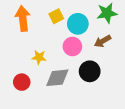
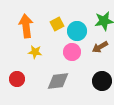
yellow star: (39, 57) -> (35, 52), moved
black circle: (90, 71) -> (102, 81), moved
red circle: (22, 82) -> (17, 79), moved

